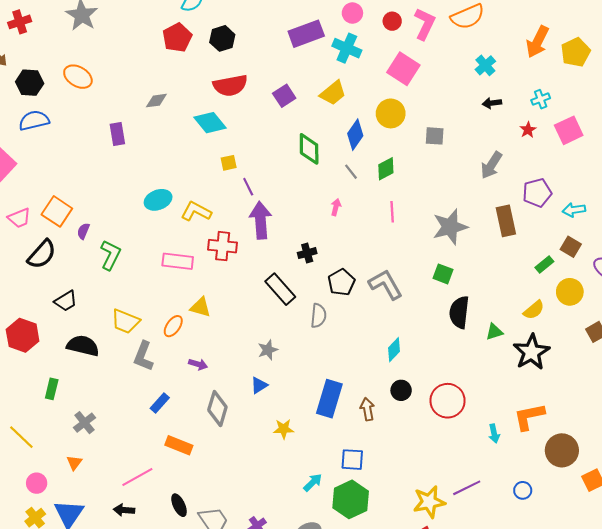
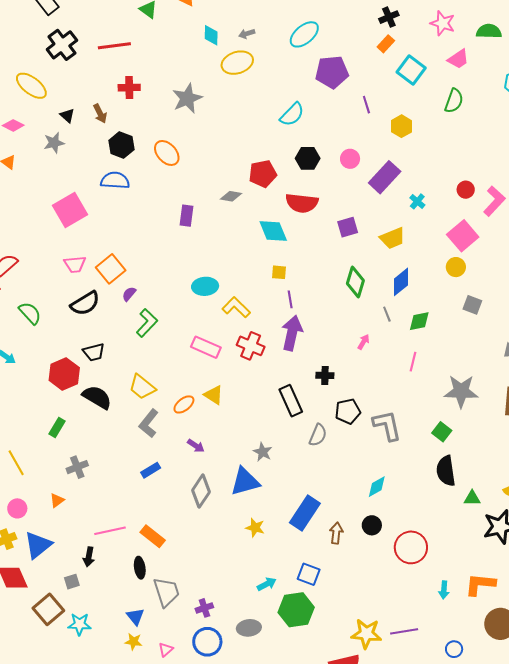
pink circle: (352, 13) -> (350, 159), moved
purple rectangle: (306, 34) -> (385, 177), turned -44
red pentagon: (177, 38) -> (263, 174), moved
cyan cross: (347, 48) -> (417, 201), size x0.6
yellow circle: (391, 113) -> (456, 267), moved, size x0.7
black semicircle: (459, 312) -> (446, 471), turned -32
red hexagon: (23, 335) -> (64, 374), moved
gray star: (268, 350) -> (263, 452), turned 30
blue triangle: (259, 385) -> (245, 482), size x1.8
orange rectangle: (179, 445) -> (153, 536), moved
black arrow: (124, 510) -> (89, 557), turned -102

